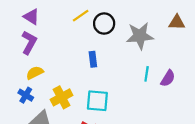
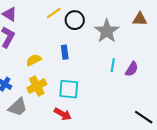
gray star: (140, 36) -> (107, 31), turned -30
yellow semicircle: (35, 73) -> (34, 60), moved

